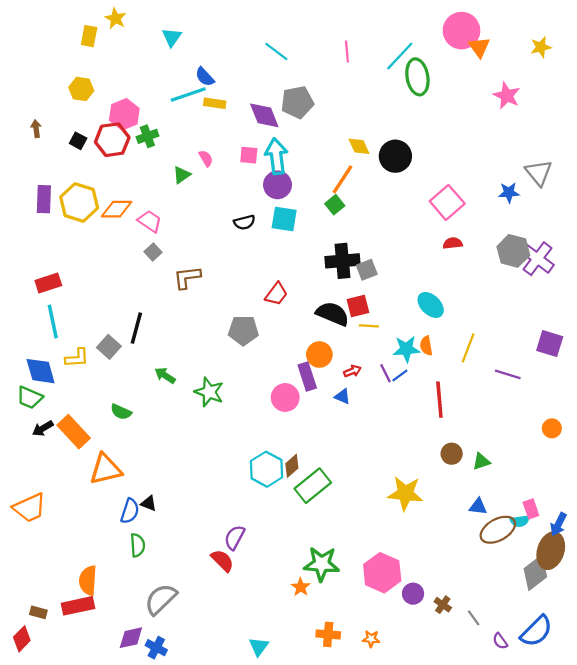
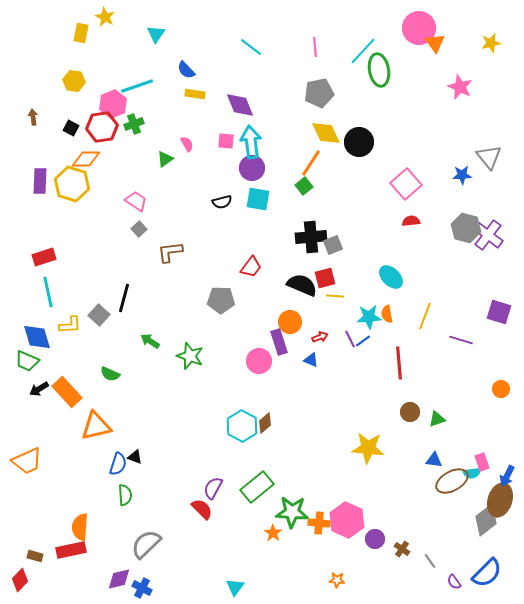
cyan line: (188, 94) -> (137, 86), moved
gray pentagon: (297, 102) -> (319, 93), moved
yellow diamond: (359, 146) -> (326, 133), size x1.4
orange diamond: (117, 209) -> (86, 159), moved
green rectangle: (313, 486) -> (257, 487), moved
orange cross: (328, 634) -> (319, 523), moved

